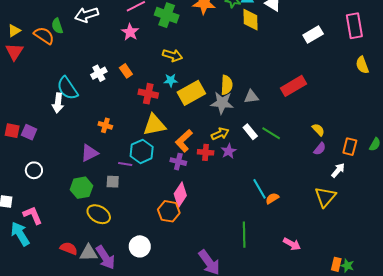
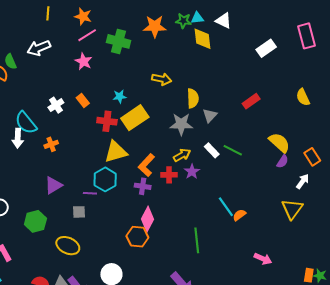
yellow arrow: (172, 55) -> (162, 79), moved
yellow semicircle: (362, 65) -> (303, 97), moved
cyan star: (171, 80) -> (120, 96), moved
yellow semicircle: (227, 85) -> (193, 98), moved
red rectangle: (294, 86) -> (251, 101), size x0.7
yellow rectangle: (191, 93) -> (135, 118), moved
gray triangle: (251, 97) -> (210, 115), turned -35
orange cross: (105, 125) -> (51, 144), moved, turned -32
yellow semicircle: (318, 130) -> (279, 143), size x1.6
orange rectangle: (350, 147) -> (312, 157), turned -42
green hexagon: (81, 188) -> (35, 221), moved
green line: (244, 235) -> (197, 240), moved

